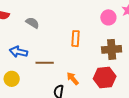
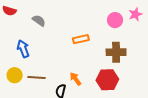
orange rectangle: (76, 39) -> (81, 39), turned 70
blue arrow: (19, 52) -> (23, 49), turned 54
brown line: (45, 63) -> (36, 78), moved

